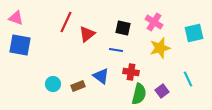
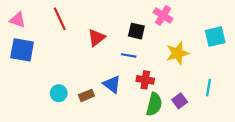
red line: (66, 22) -> (60, 19), moved, turned -50
pink cross: (154, 22) -> (163, 15), moved
cyan line: (188, 79) -> (209, 88), turned 35

